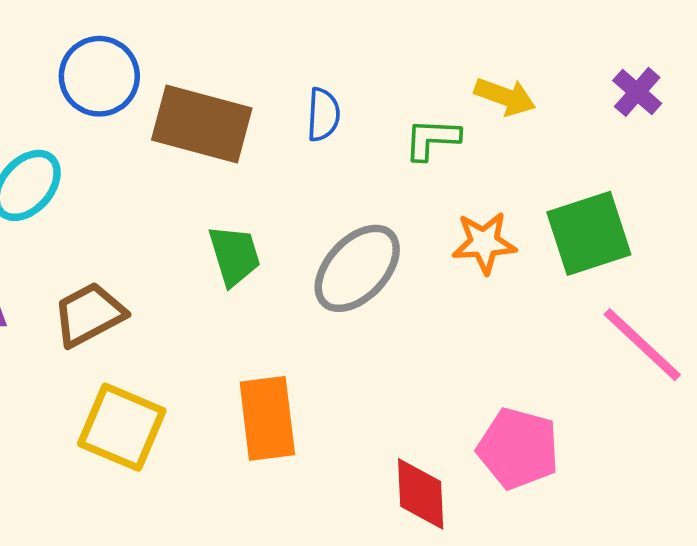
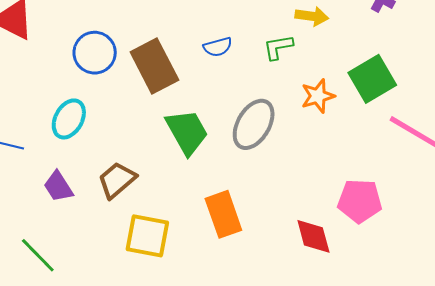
blue semicircle: (323, 115) -> (218, 47), turned 84
brown rectangle: (202, 124) -> (154, 66), turned 60
green trapezoid: (234, 255) -> (187, 132), size x1.4

